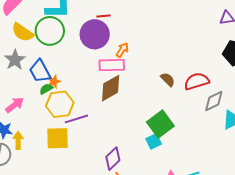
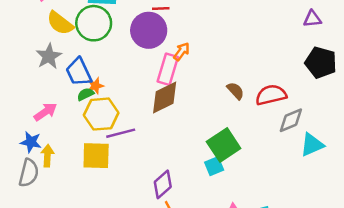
pink rectangle: (112, 65) -> (168, 69), turned -75

